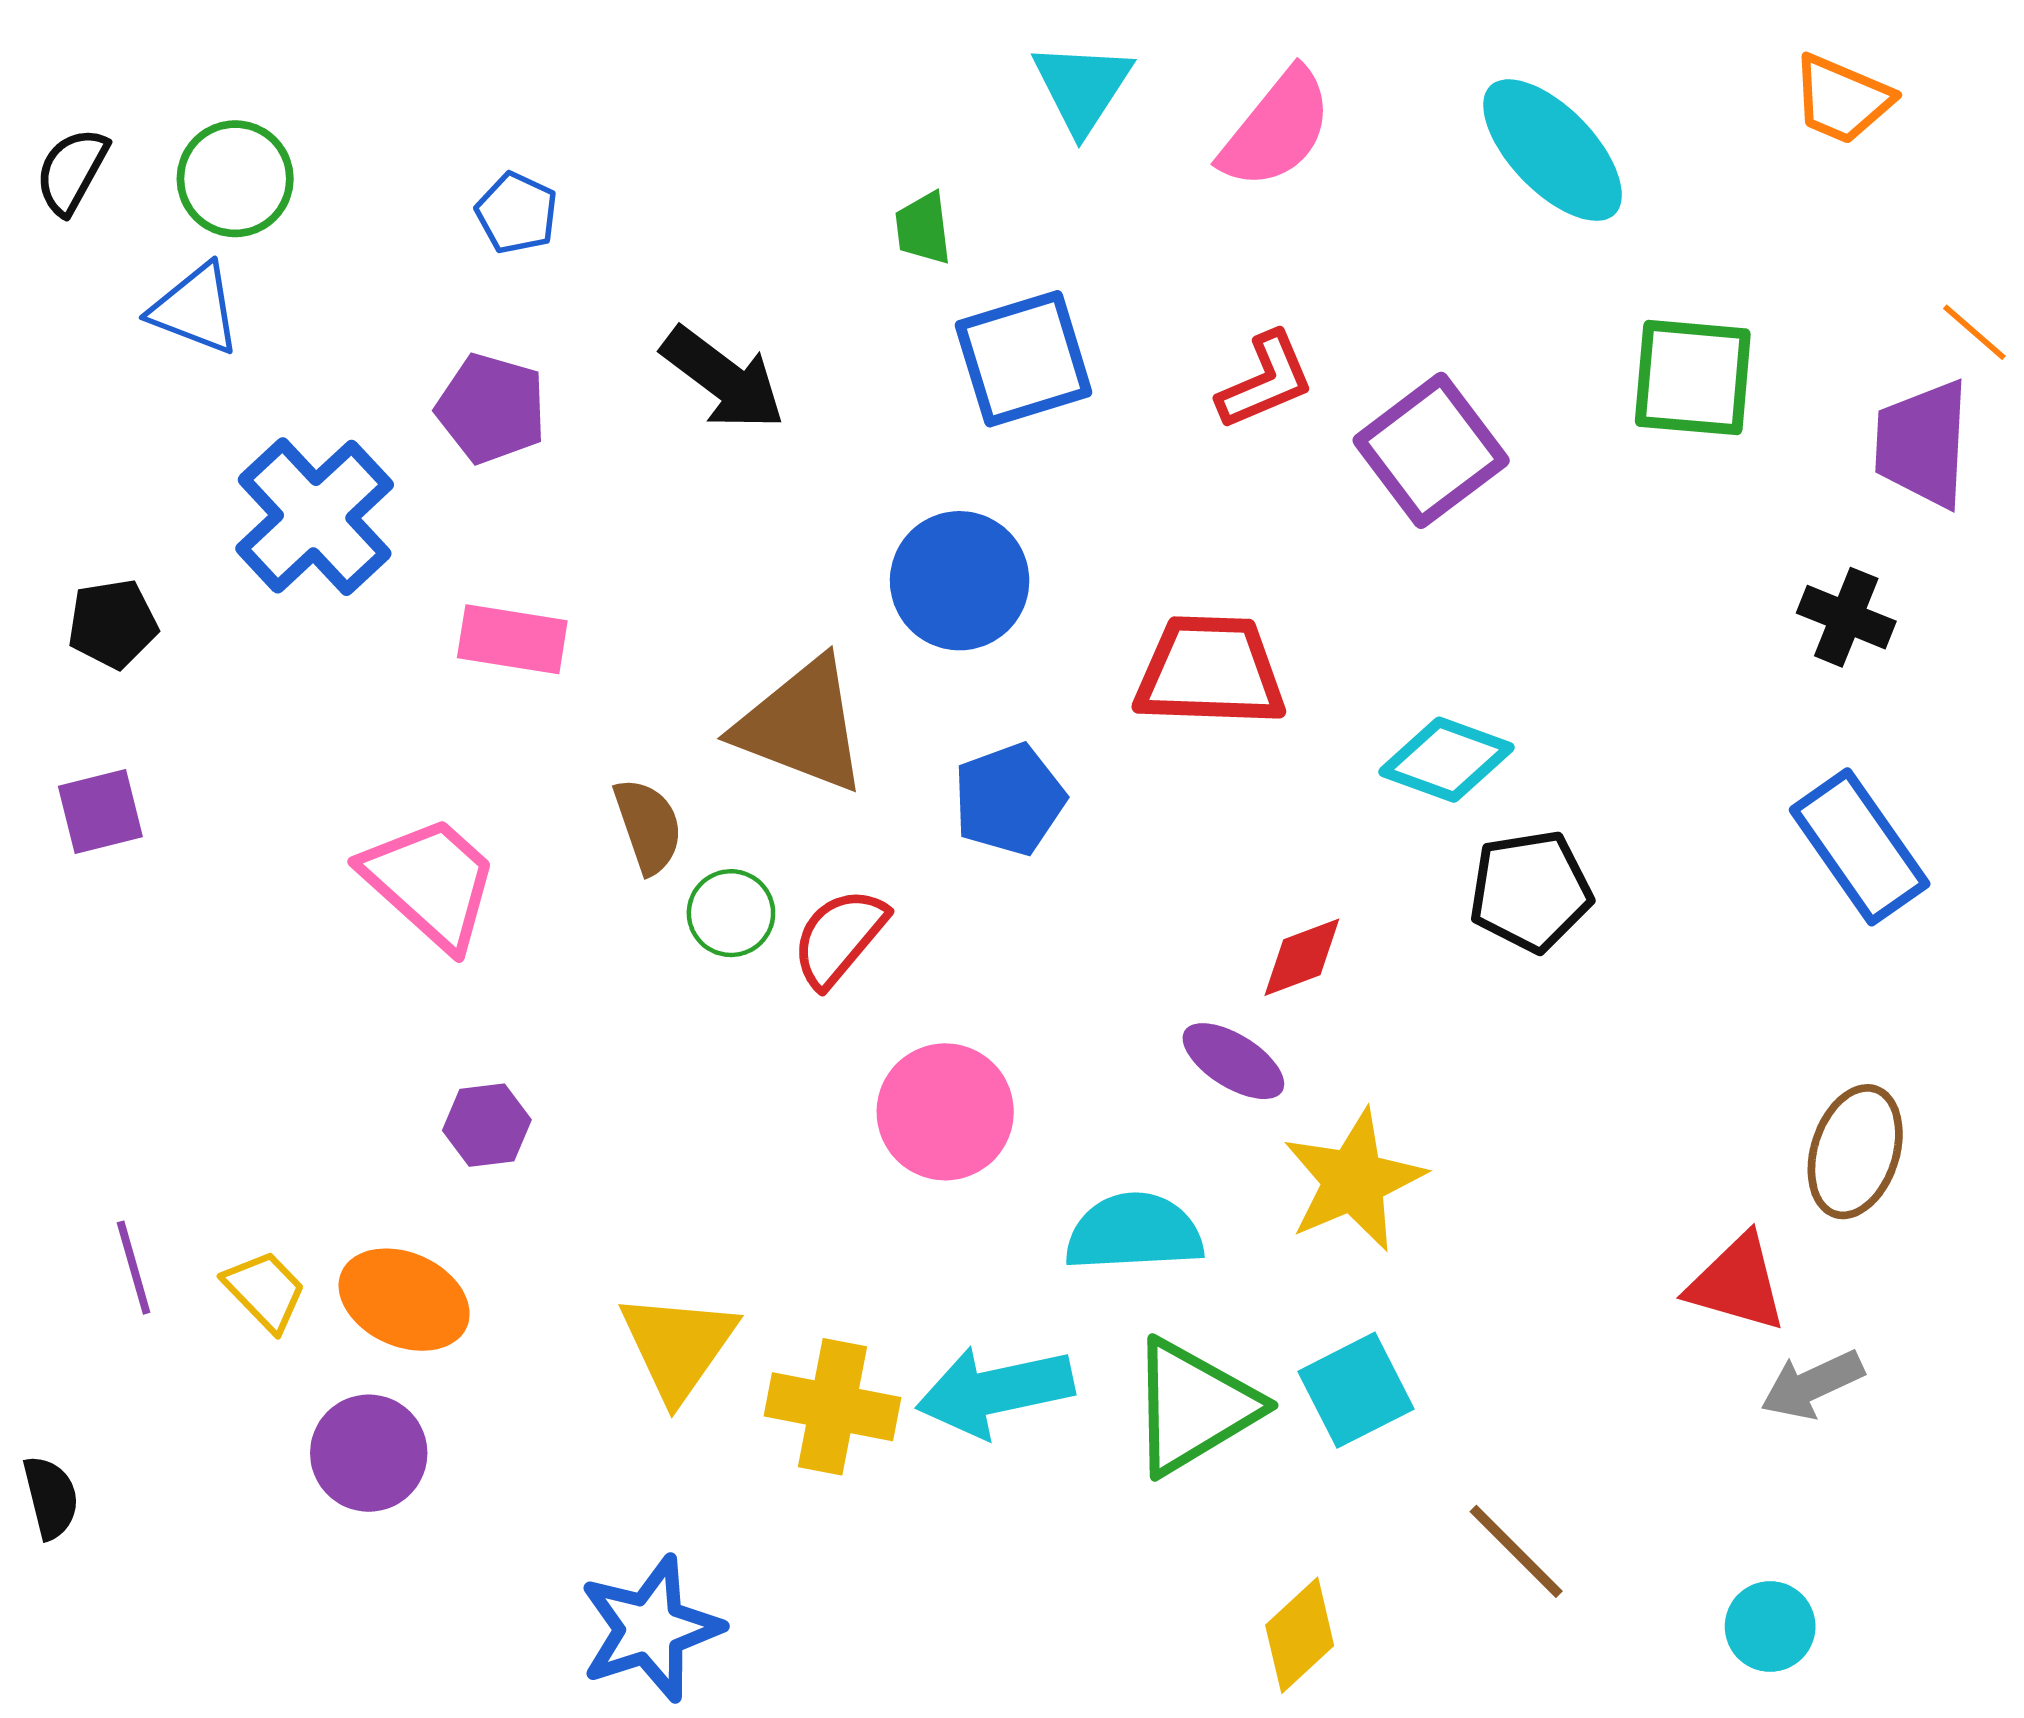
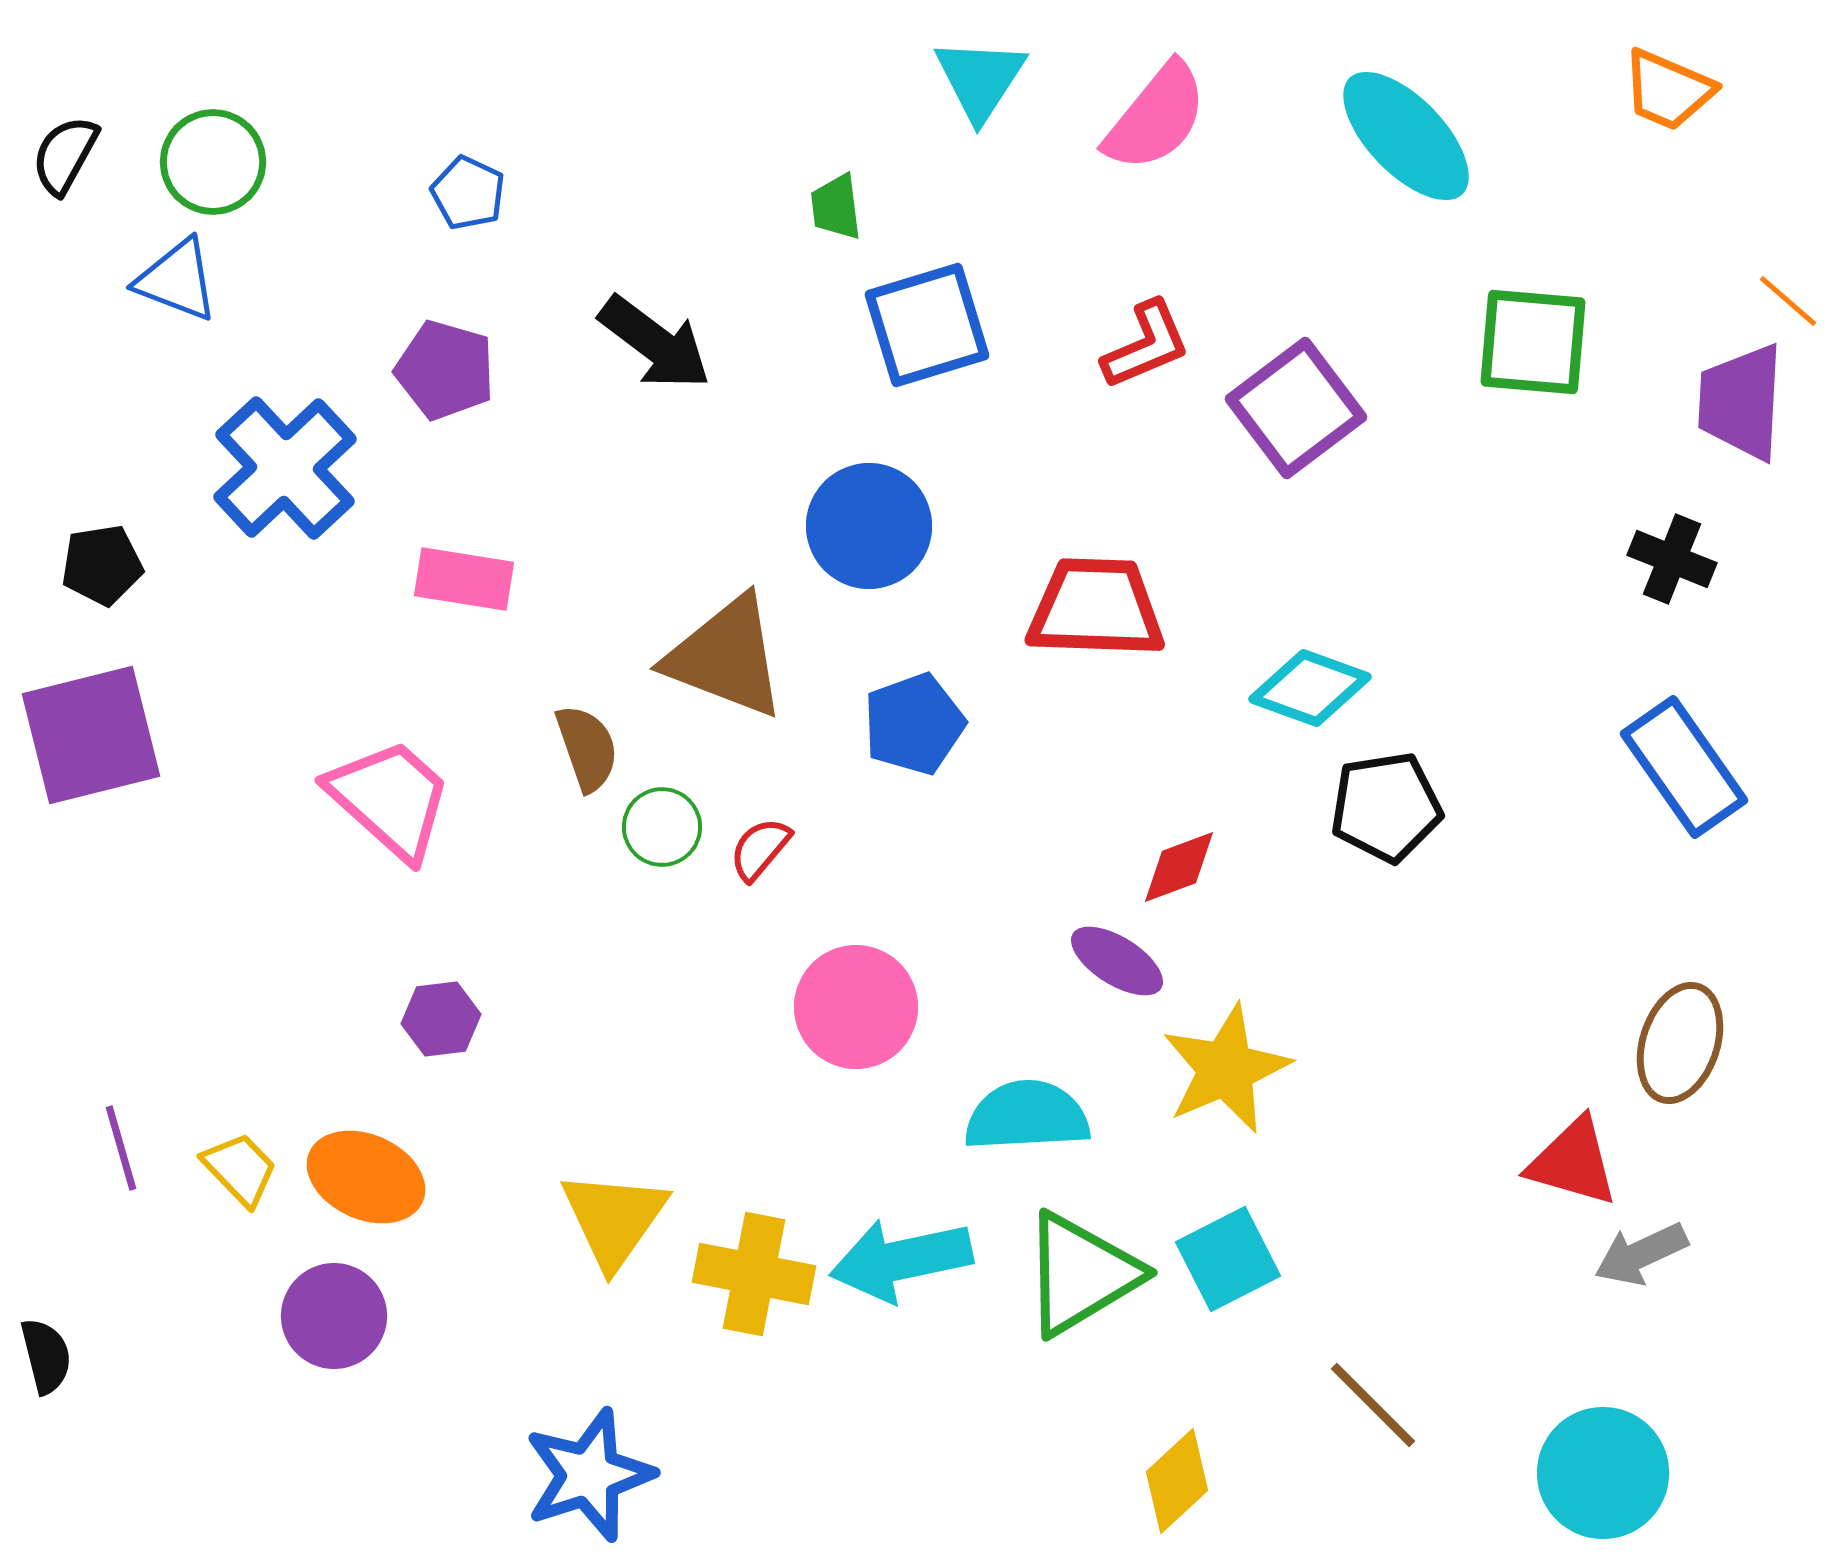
purple square: (100, 812) -> (91, 735), size x1.8
red semicircle: (839, 937) -> (760, 849), size x0.7
cyan circle: (1770, 1626) -> (1603, 1473), size x1.6

